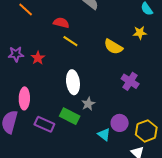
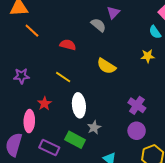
yellow line: (70, 41) -> (63, 77), moved
yellow semicircle: (113, 47) -> (106, 66), moved
red star: (38, 58) -> (44, 104), moved
purple circle: (120, 123) -> (137, 131), moved

